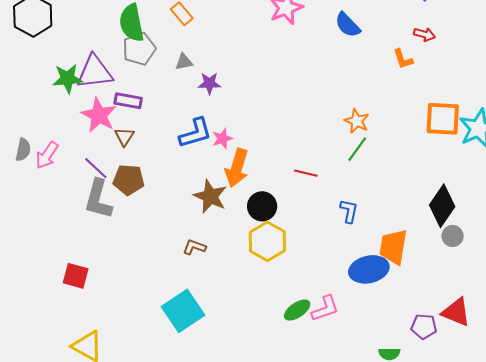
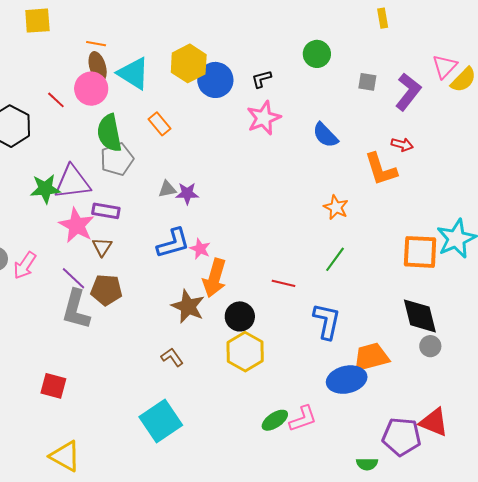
orange L-shape: (403, 59) -> (381, 169), size x1.6
gray triangle: (184, 62) -> (167, 189), moved
orange square: (443, 119) -> (420, 252), moved
orange star: (357, 121) -> (336, 207), moved
pink star: (222, 139) -> (200, 249), turned -30
black diamond: (442, 206) -> (420, 316), turned -48
blue L-shape: (349, 211) -> (327, 321), size x1.5
brown L-shape: (194, 247) -> (172, 357), turned 35
orange trapezoid: (393, 247) -> (371, 357), turned 66
purple pentagon: (424, 326) -> (402, 437), size x1.5

